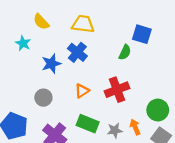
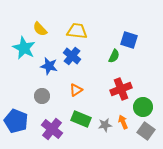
cyan star: (23, 43) -> (24, 48), size x1.6
blue star: (51, 64) -> (49, 66), turned 30
red cross: (117, 90) -> (121, 89), moved

